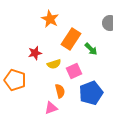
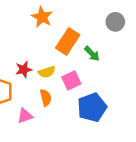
red star: (35, 53) -> (24, 69), moved
orange semicircle: (60, 91) -> (46, 98), moved
pink triangle: (51, 108) -> (25, 116), moved

